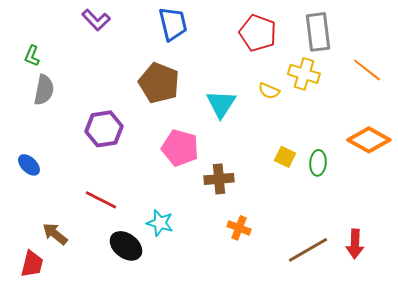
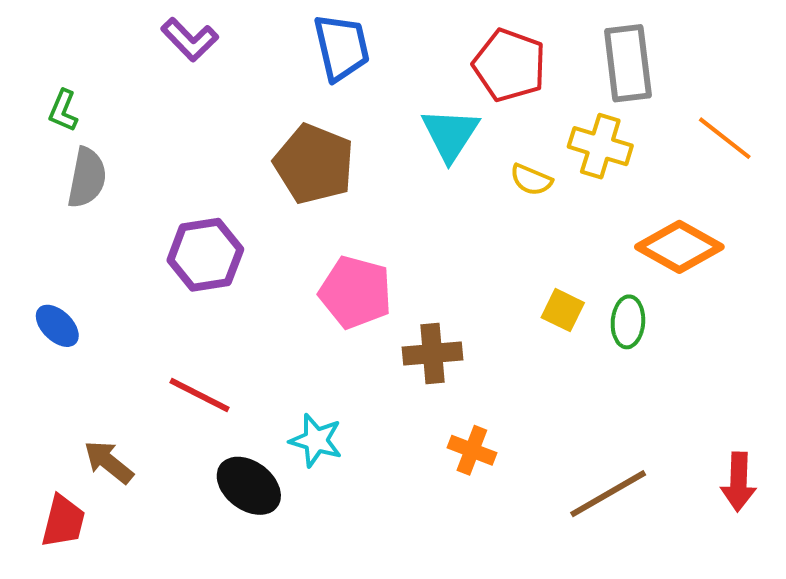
cyan triangle: (221, 104) -> (450, 134), moved
orange diamond: (369, 140) -> (679, 247), moved
red arrow: (355, 244) -> (739, 482), moved

